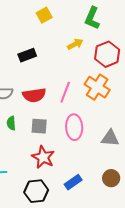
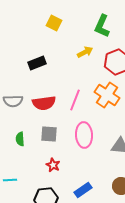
yellow square: (44, 15) -> (54, 23), turned -35
green semicircle: (11, 123) -> (20, 139), moved
red star: (43, 157) -> (53, 165), size x0.6

